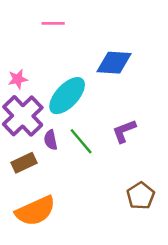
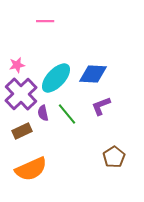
blue diamond: (114, 63) -> (93, 74), moved

